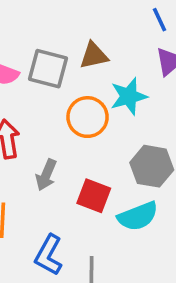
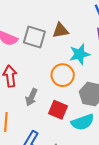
orange circle: (88, 117) -> (63, 75), moved

